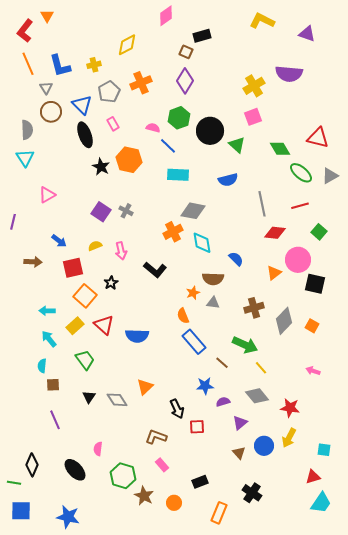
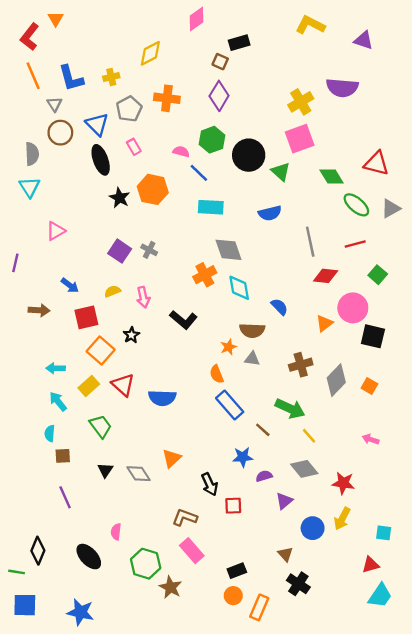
orange cross: (141, 83) -> (167, 98), turned 30
pink square: (253, 117) -> (300, 139), size x1.4
gray diamond: (193, 211) -> (228, 250), turned 60
brown triangle: (239, 453) -> (285, 554), moved
pink rectangle: (162, 465) -> (192, 551), size x1.5
orange circle: (174, 503) -> (233, 596), moved

